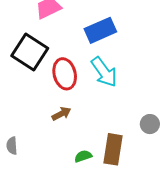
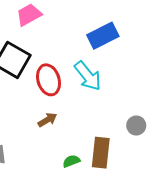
blue rectangle: (100, 30) -> (103, 36), moved

